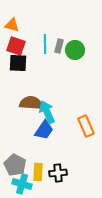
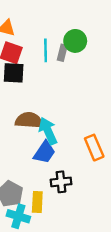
green circle: (75, 50) -> (75, 41), moved
black cross: (58, 173) -> (61, 182), moved

